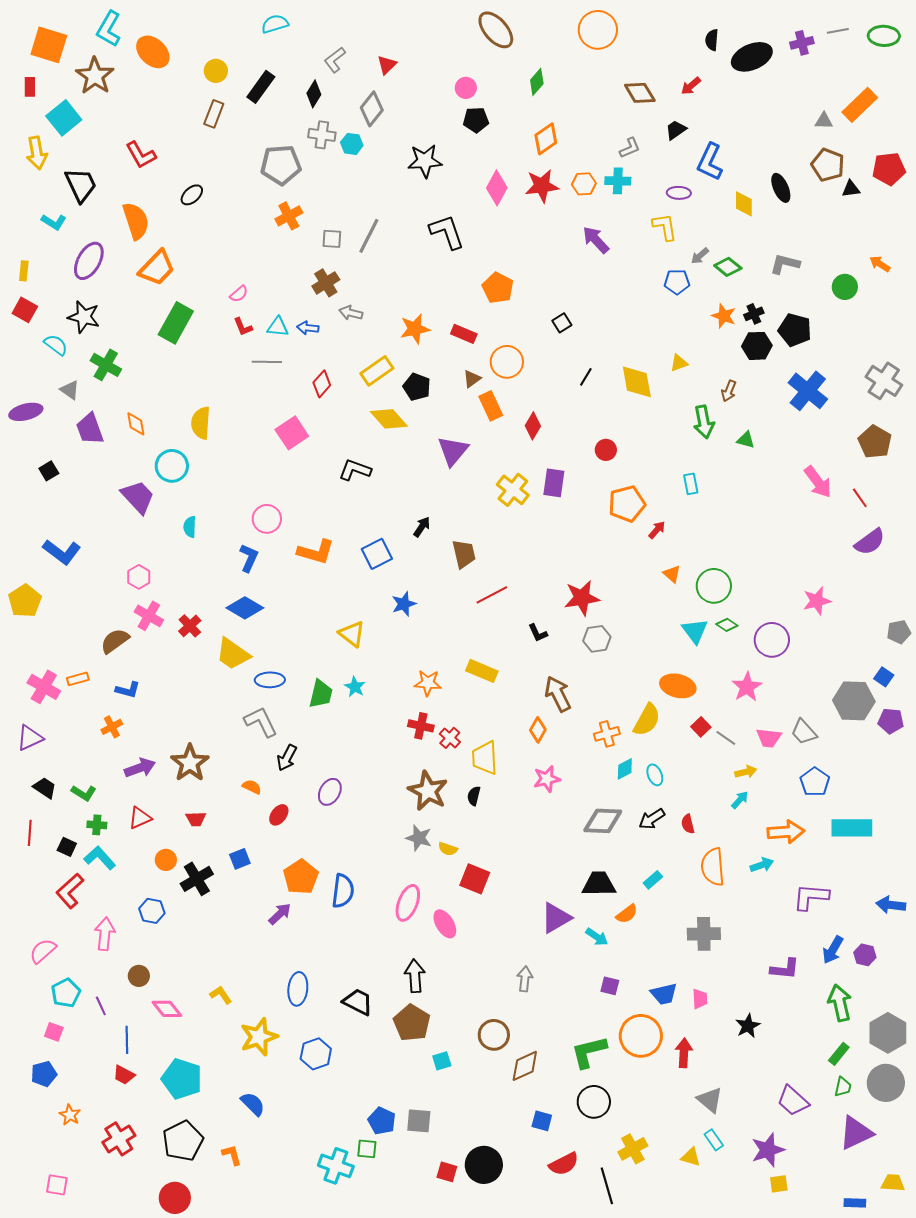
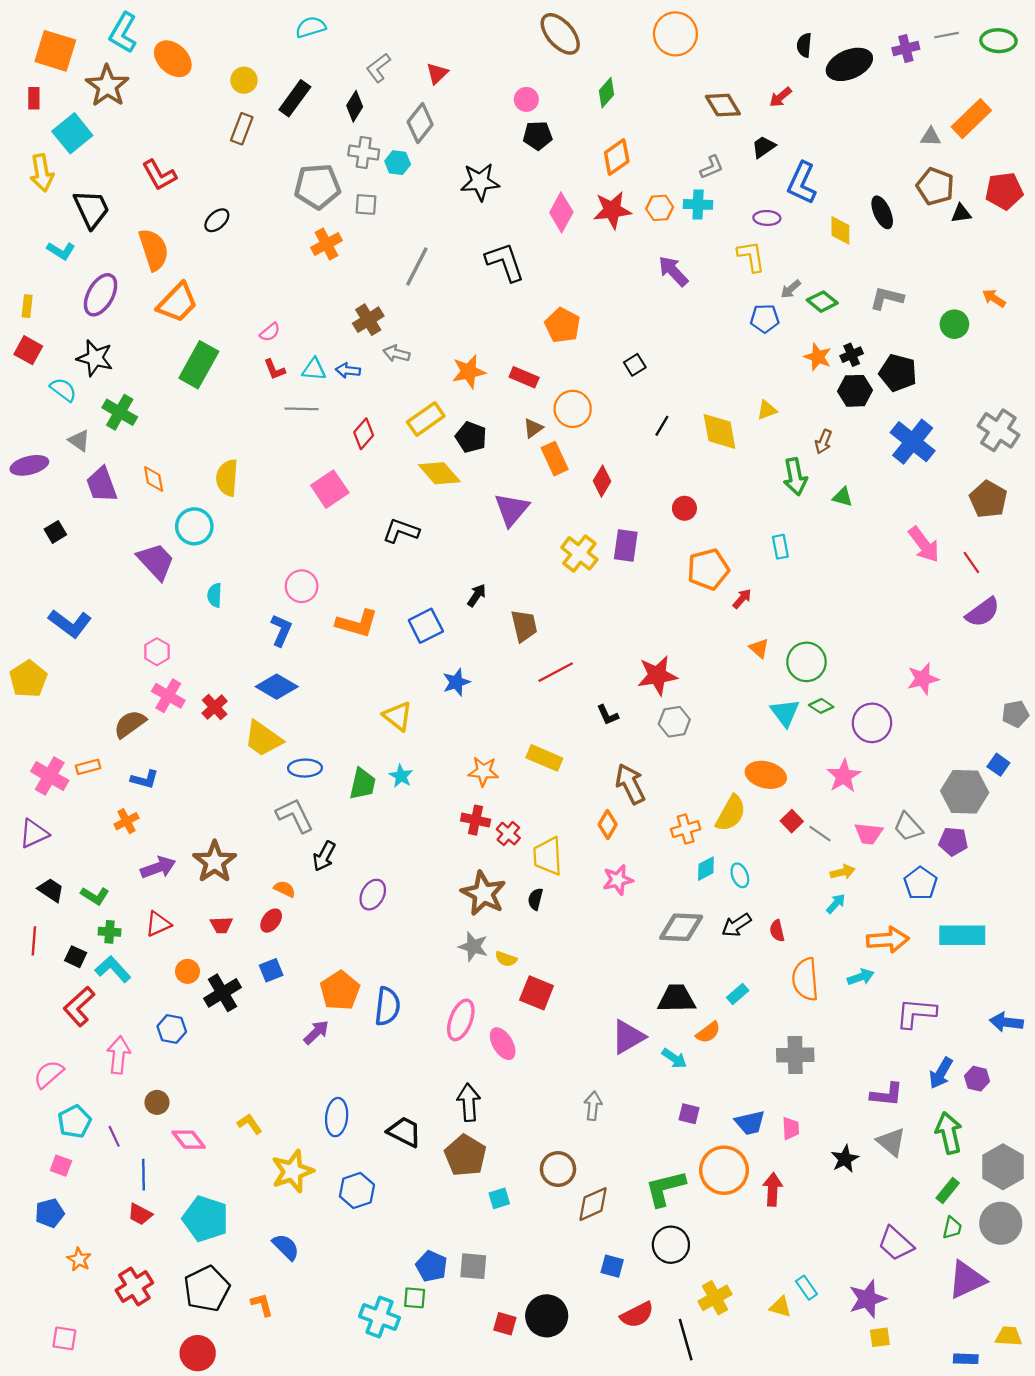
gray square: (332, 239) -> (366, 204), moved
purple pentagon: (891, 721) -> (953, 841), moved
red ellipse: (279, 815) -> (271, 921), moved
gray triangle: (710, 1100) -> (891, 1142), moved

